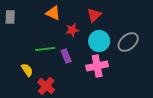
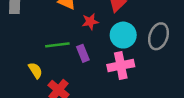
gray ellipse: (128, 42) -> (159, 36), turned -30

